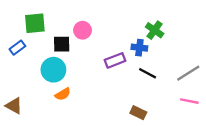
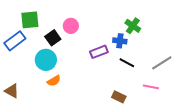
black square: (62, 44) -> (53, 38), turned -35
blue rectangle: (17, 48) -> (15, 41), size x1.5
pink line: (189, 101) -> (151, 87), moved

